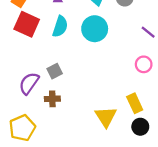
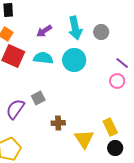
cyan semicircle: (60, 26) -> (43, 58), turned -102
pink circle: (144, 64) -> (117, 81), moved
brown cross: (52, 99) -> (58, 123), moved

